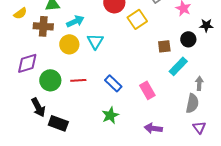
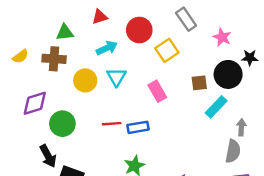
yellow semicircle: (20, 13) -> (20, 56), moved
cyan arrow: (75, 21) -> (107, 48), moved
black circle: (188, 39) -> (228, 74), size x1.5
red line: (78, 80) -> (112, 124), moved
blue rectangle: (113, 83) -> (138, 127), turned -54
pink rectangle: (147, 90) -> (157, 91), moved

